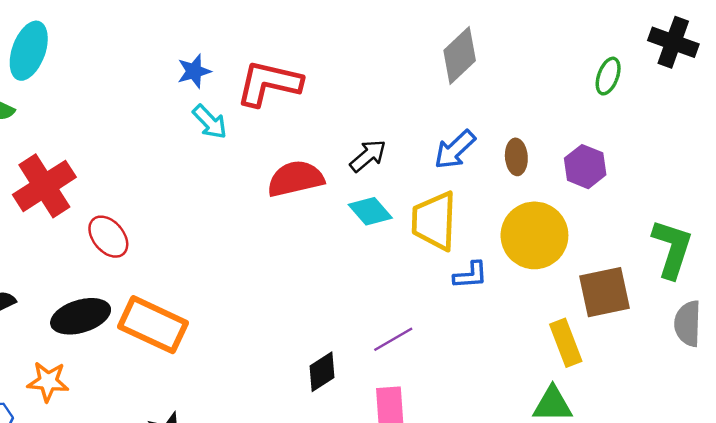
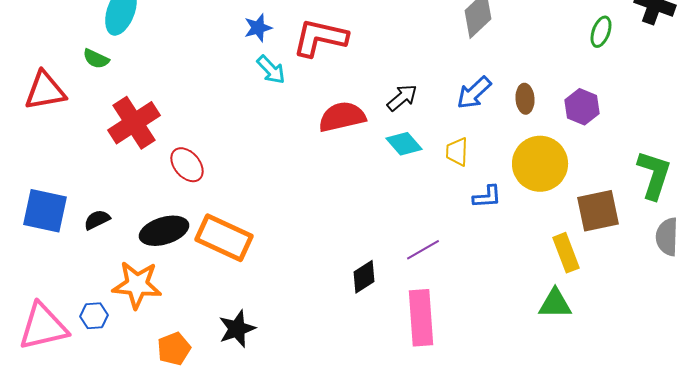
yellow trapezoid: (434, 221) -> (457, 152), size x0.6
orange star: (48, 381) -> (137, 285), size x1.4

